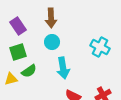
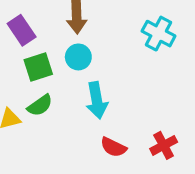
cyan cross: (100, 47) -> (159, 34), moved
green square: (18, 52) -> (38, 67), moved

